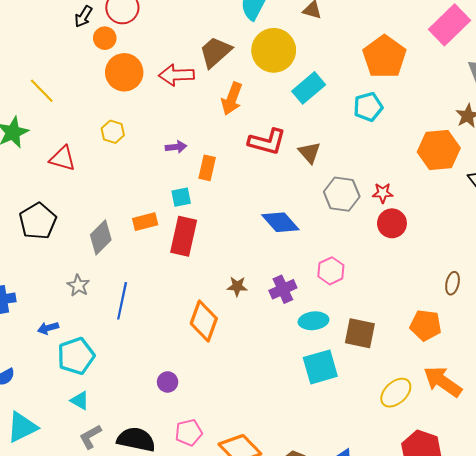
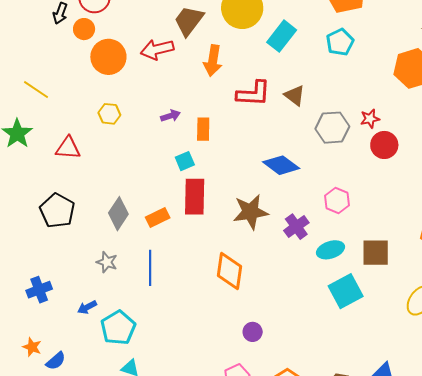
orange rectangle: (145, 222) -> (158, 218), moved
brown star: (237, 286) -> (250, 212), moved, size x1.8
purple circle: (168, 382) -> (253, 332), moved

